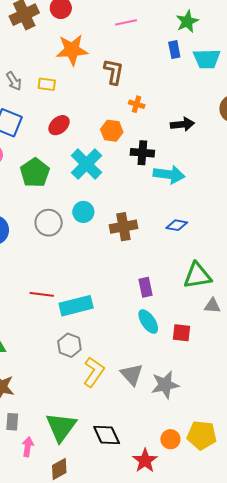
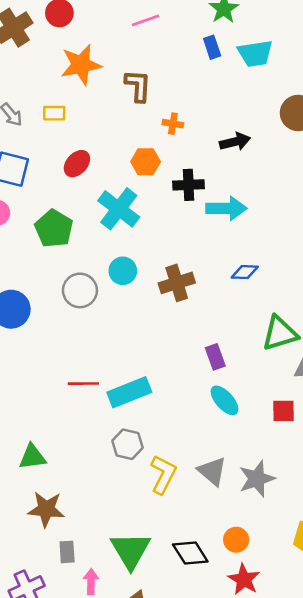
red square: (182, 333) -> (284, 411), moved
orange circle: (170, 439) -> (236, 540), moved

